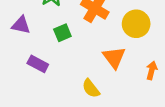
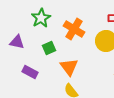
orange triangle: (114, 57) -> (69, 67), moved

